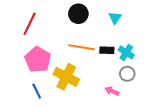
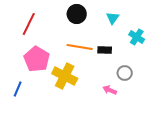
cyan cross: (126, 52) -> (137, 37), moved
blue line: (37, 91) -> (18, 89), moved, turned 49

